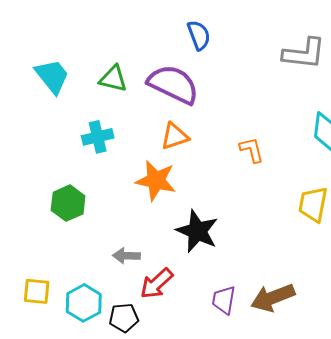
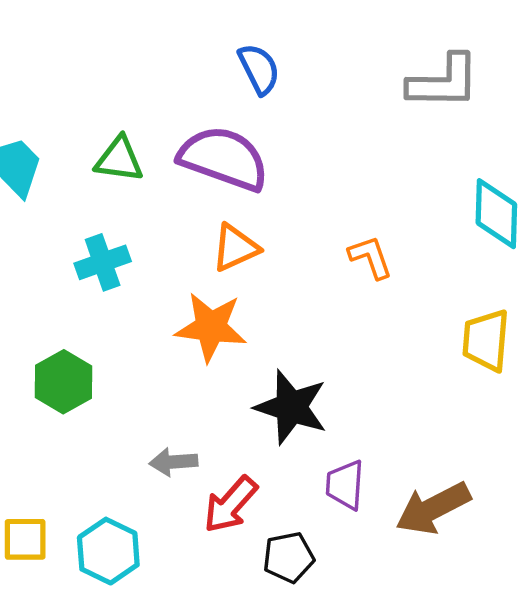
purple trapezoid: (224, 300) -> (345, 485), moved
black pentagon: (124, 318) -> (289, 557), moved

